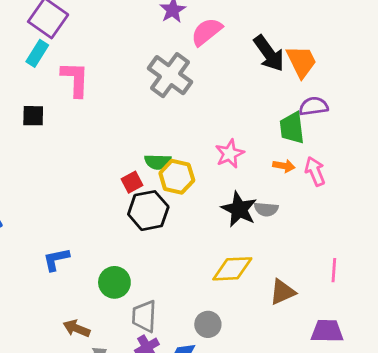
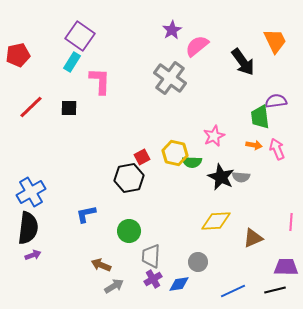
orange trapezoid: (301, 62) -> (275, 41), moved
green semicircle: (158, 162) -> (192, 162), moved
black hexagon: (148, 211) -> (129, 178), moved

